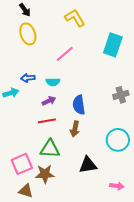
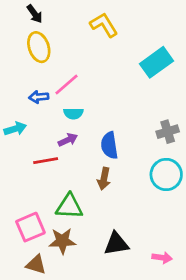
cyan rectangle: (113, 45) -> (156, 62), turned 35
pink line: (65, 54) -> (66, 84), moved
blue arrow: (28, 78) -> (39, 97), moved
red line: (47, 121) -> (46, 161), moved
cyan circle: (118, 140) -> (166, 174), moved
black triangle: (88, 165) -> (116, 244), moved

